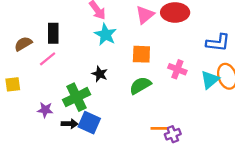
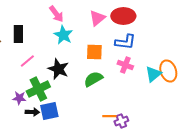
blue L-shape: (218, 43) -> (125, 42), moved
pink line: (48, 59) -> (27, 61), moved
black star: (100, 74) -> (58, 69), size x1.5
purple star: (45, 110) -> (19, 98), moved
blue square: (89, 123) -> (49, 111), turned -36

